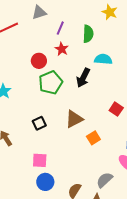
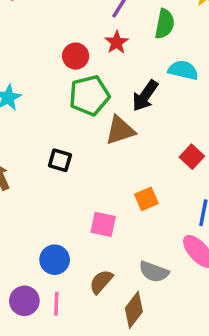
brown triangle: (74, 119) -> (120, 130), moved
black square: (39, 123) -> (60, 160), turned 32
pink square: (40, 160) -> (103, 224), moved
gray semicircle: (104, 180) -> (154, 272), turned -126

